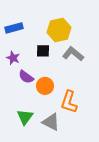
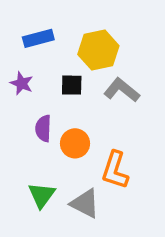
blue rectangle: (14, 28) -> (38, 38), moved
purple star: (13, 58) -> (22, 83), moved
purple semicircle: (26, 77) -> (43, 128), turned 56

